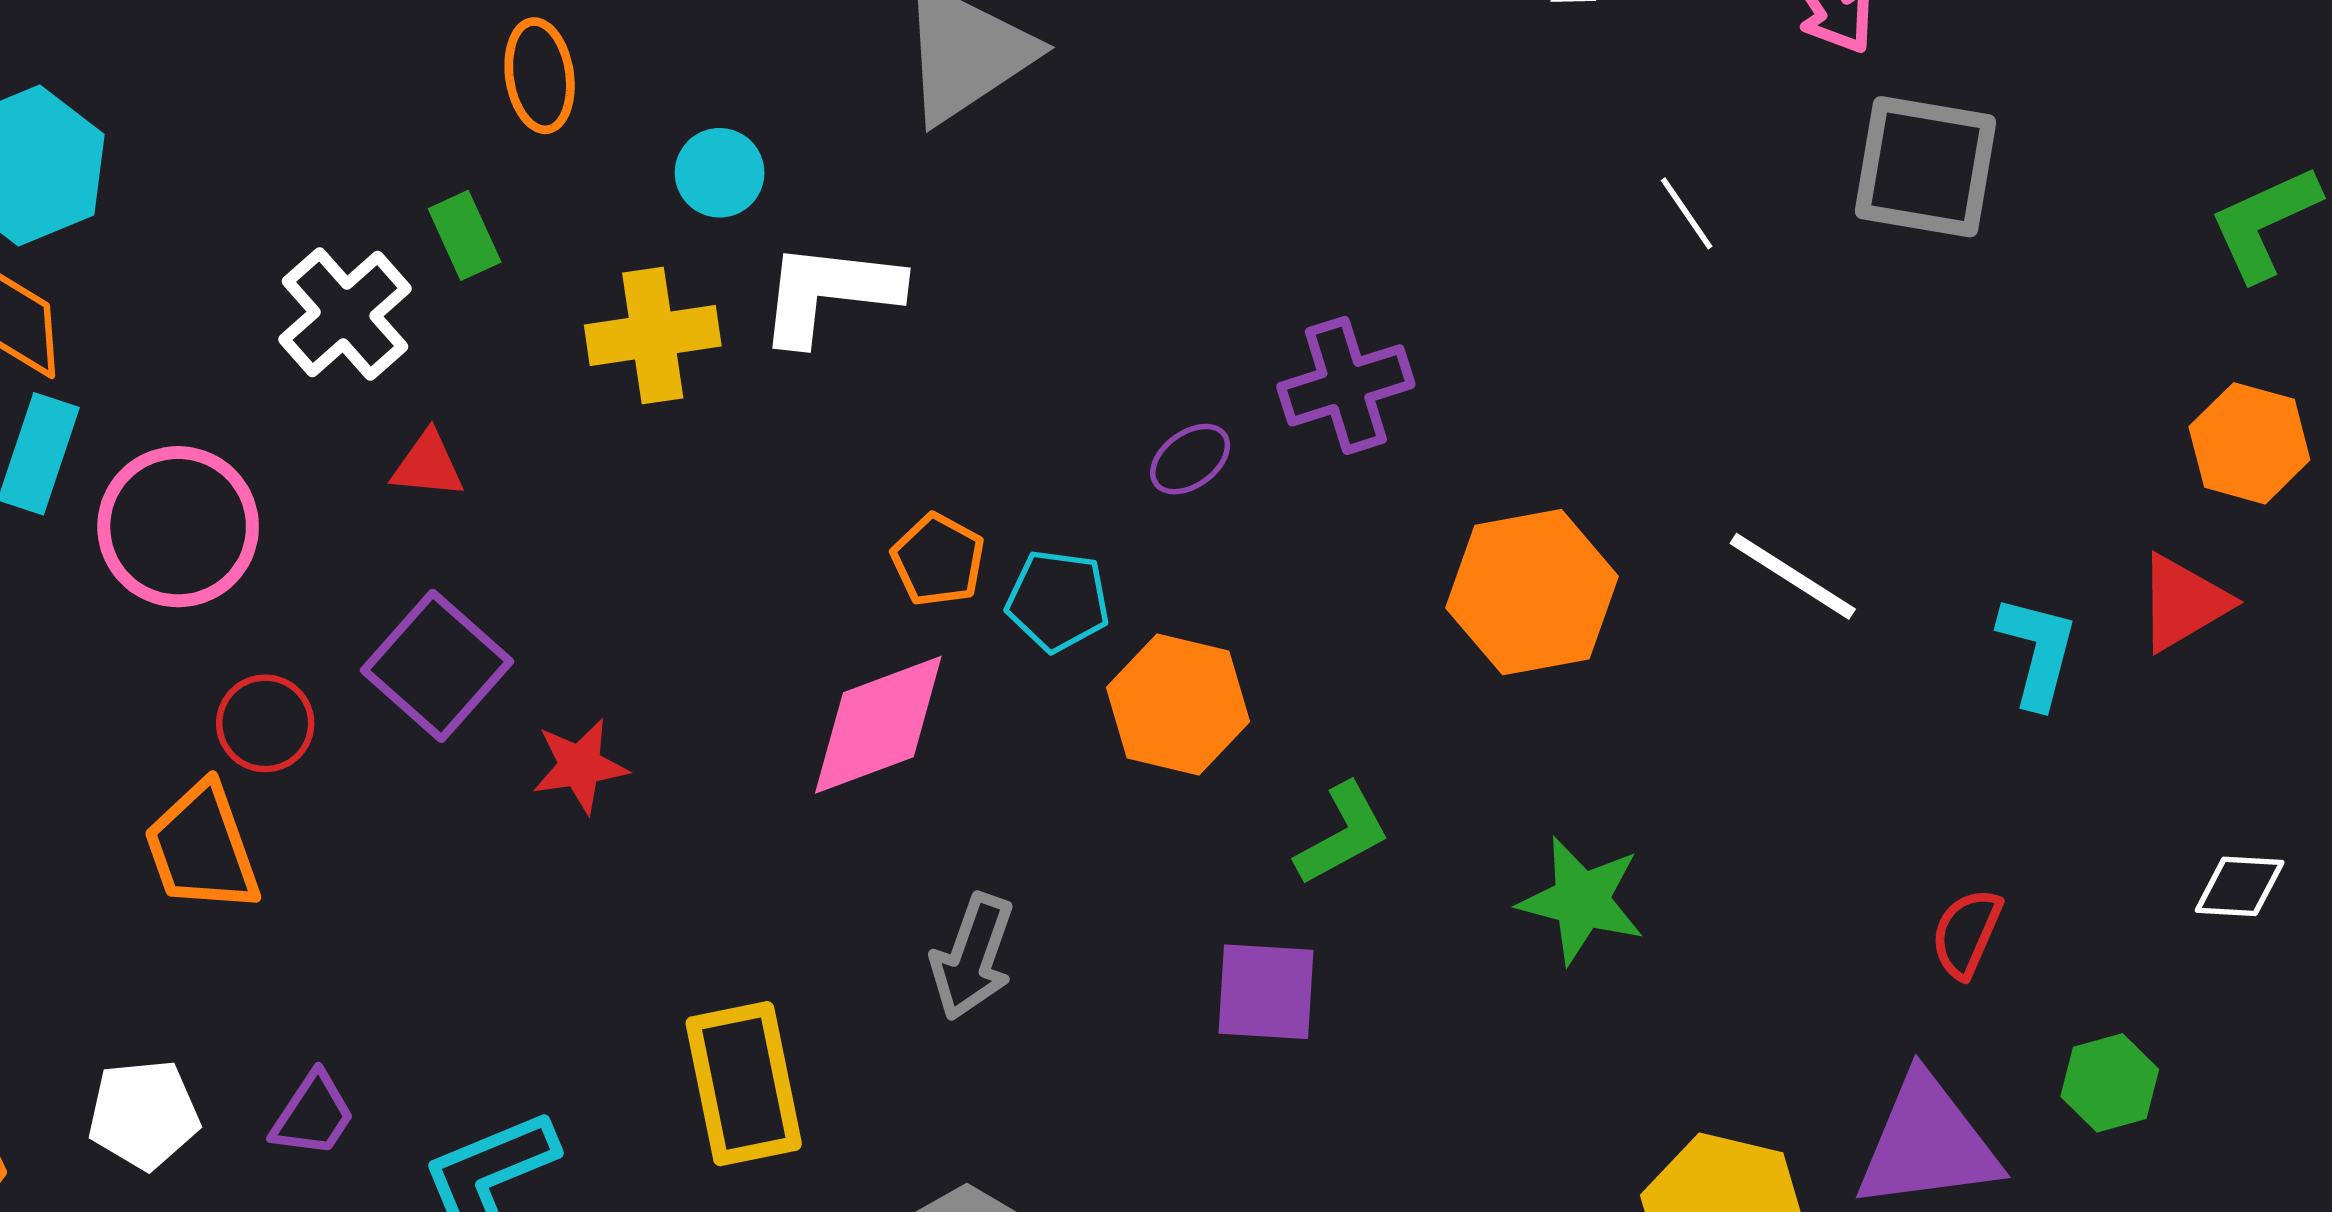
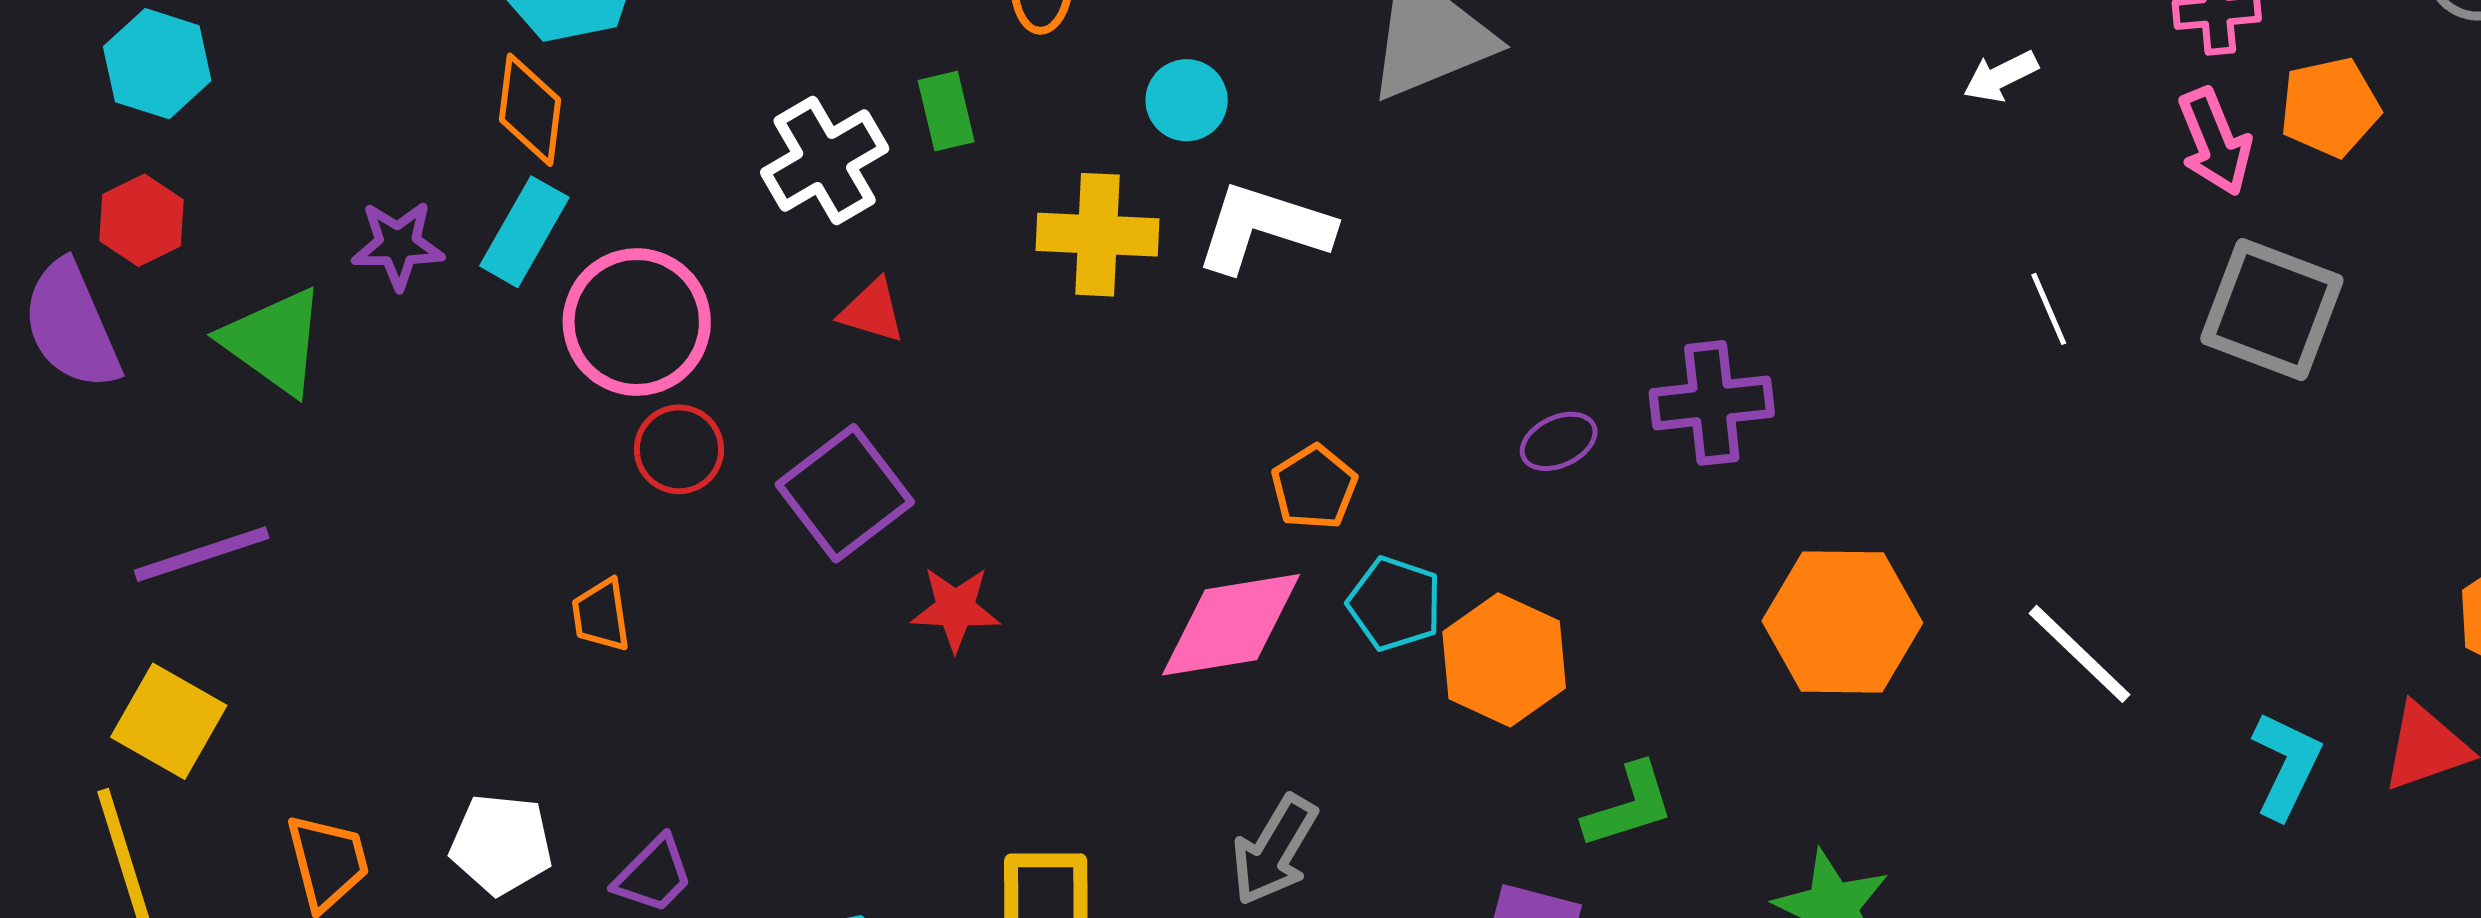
cyan pentagon: (1058, 601) -> (1395, 604), moved
red circle: (265, 723) -> (679, 449), moved
orange trapezoid: (202, 848) -> (601, 615), size x0.6

